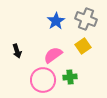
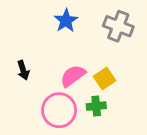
blue star: (56, 21) -> (66, 21), moved
yellow square: (83, 46) -> (104, 79), moved

